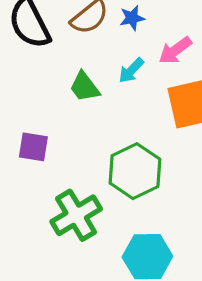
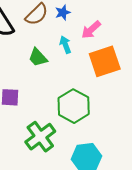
cyan arrow: (131, 70) -> (65, 45), turned 120

